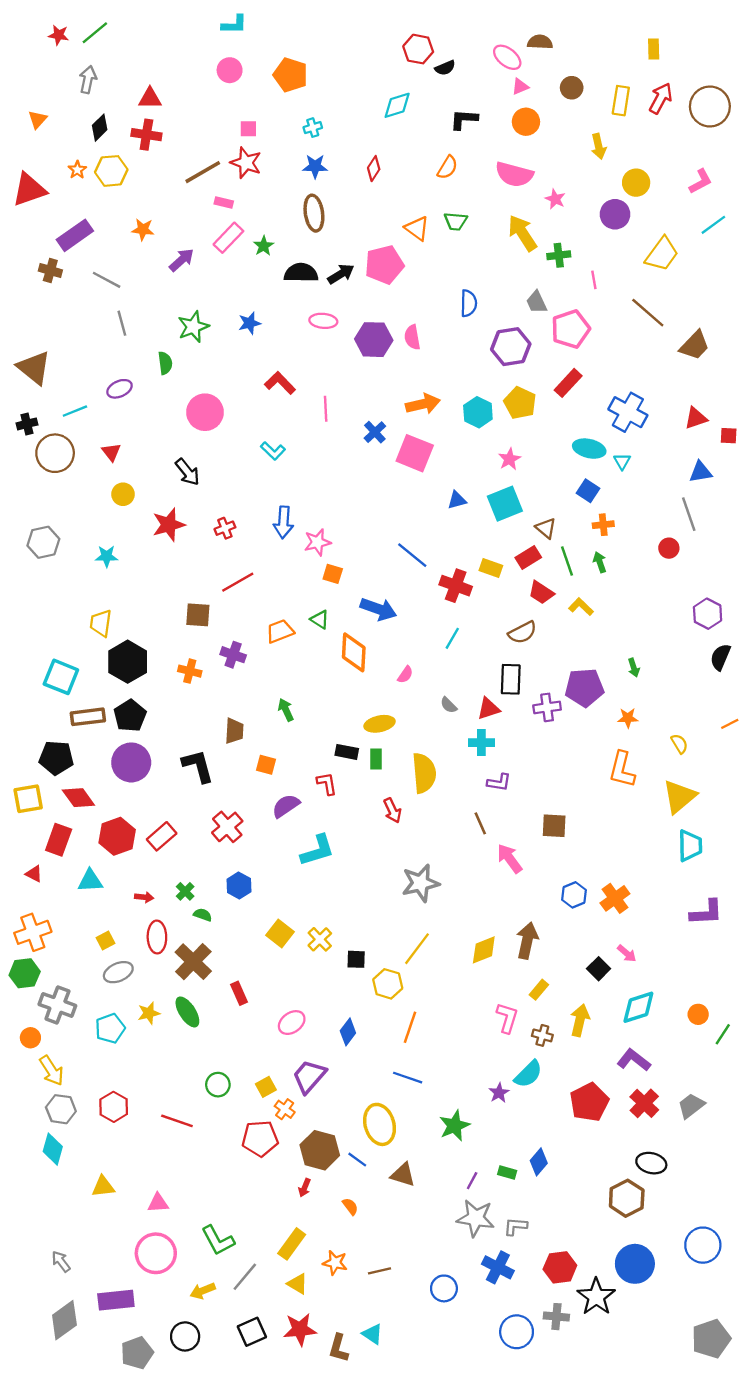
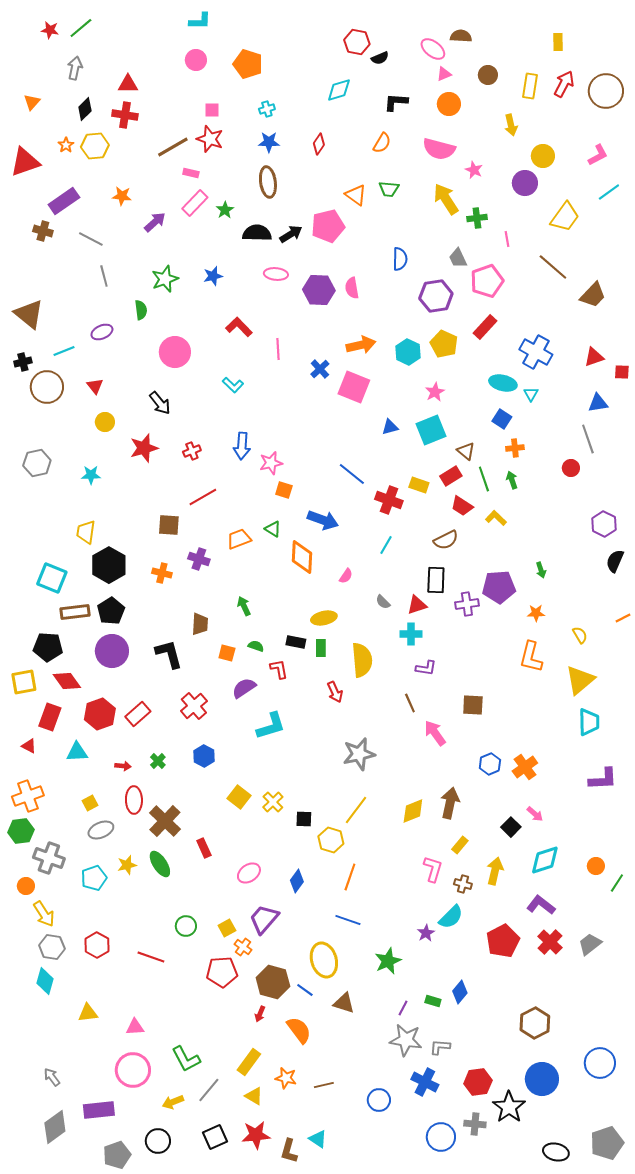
green semicircle: (203, 915) -> (256, 646), moved
black ellipse: (651, 1163) -> (556, 1152), moved
orange semicircle: (350, 1206) -> (299, 1030), size x1.8

